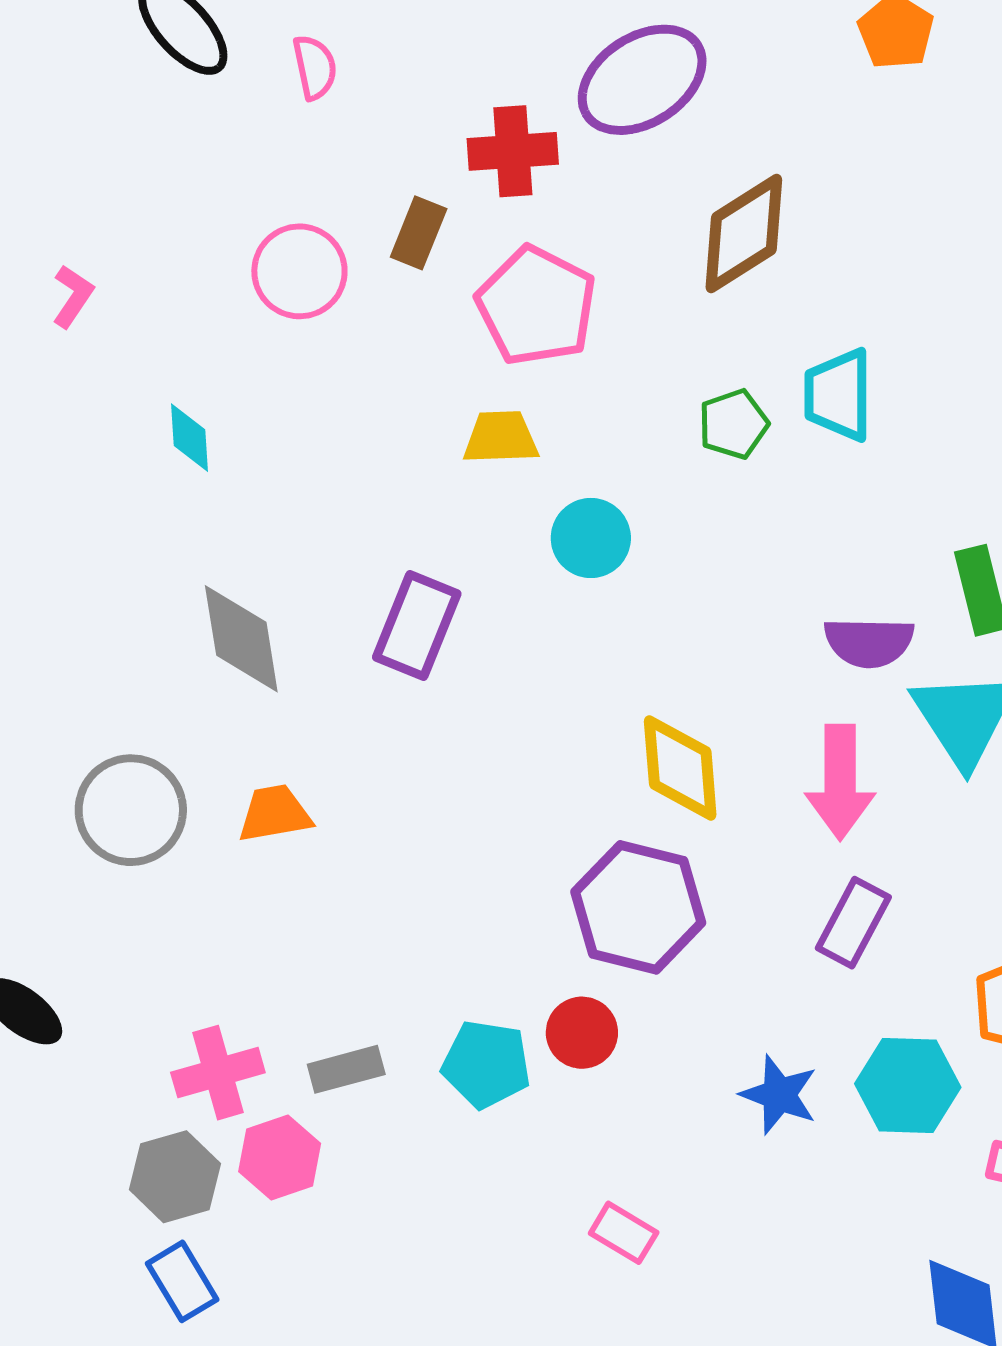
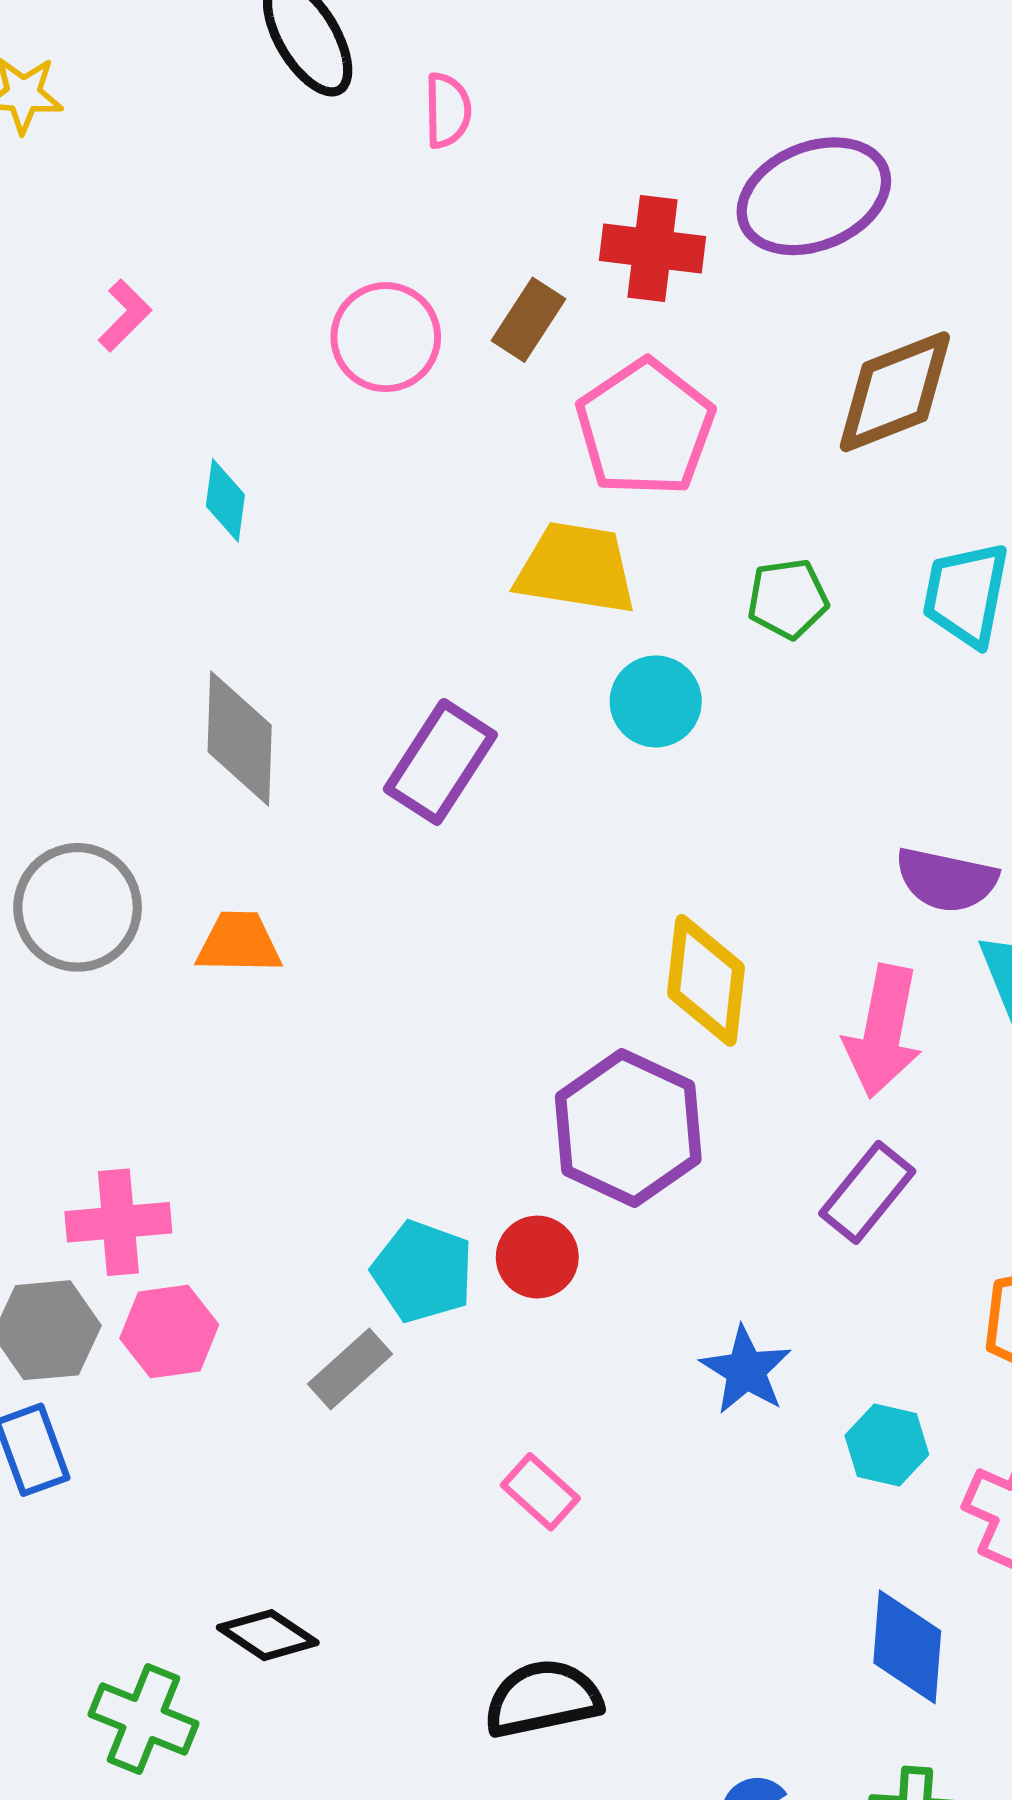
green pentagon: (733, 424) -> (788, 599), moved
yellow trapezoid: (501, 437) -> (576, 568), size x1.4
gray rectangle: (346, 1069) -> (350, 1369), moved, turned -38
cyan hexagon: (908, 1085) -> (887, 1445), moved, size x0.7

